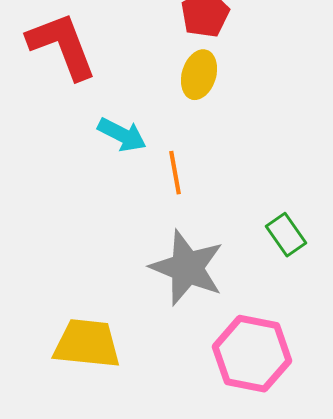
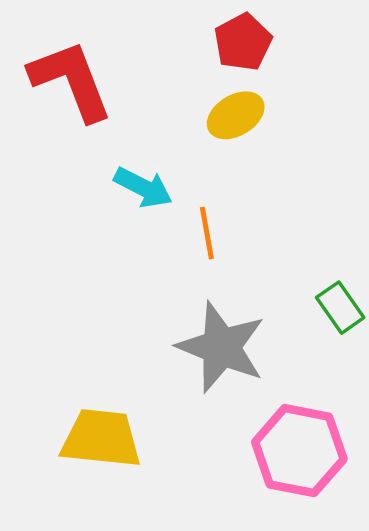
yellow ellipse: (199, 75) -> (236, 115), turned 42

